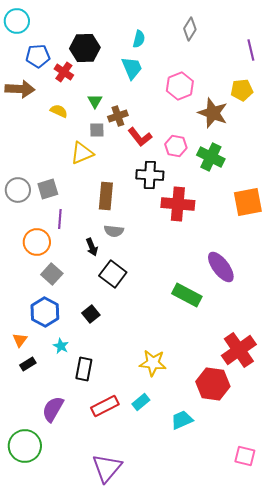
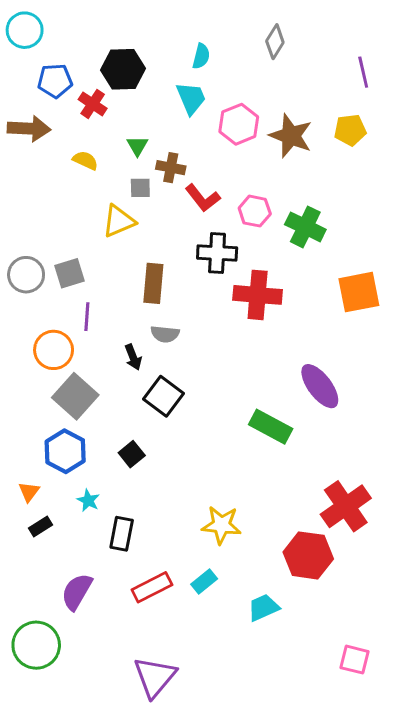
pink hexagon: (180, 86) -> (239, 124), moved
brown star: (213, 113) -> (291, 136), moved
brown cross: (118, 116) -> (171, 168), turned 30
gray square: (52, 274) -> (75, 396), size x1.4

